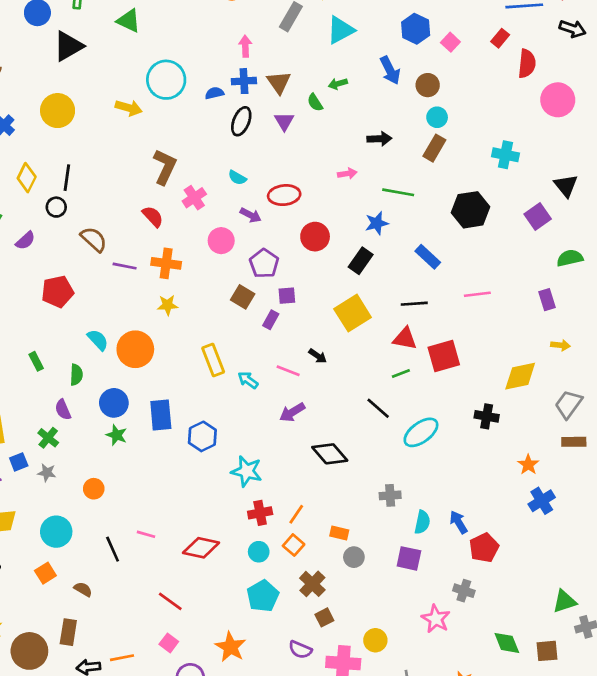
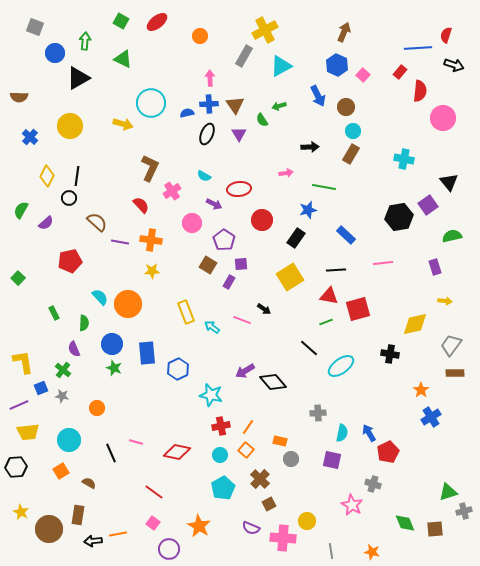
black hexagon: (471, 210) -> (399, 217), moved
purple arrow: (292, 412) -> (245, 371), moved

